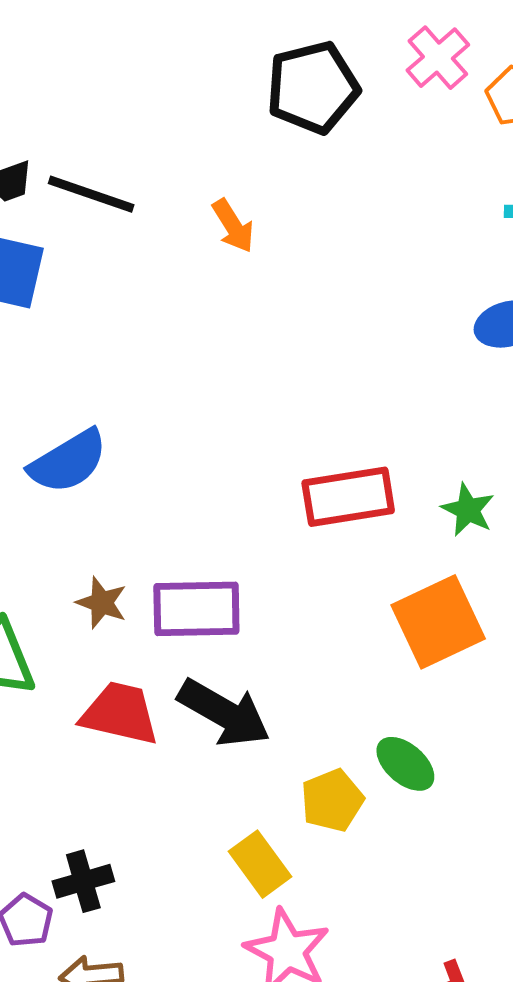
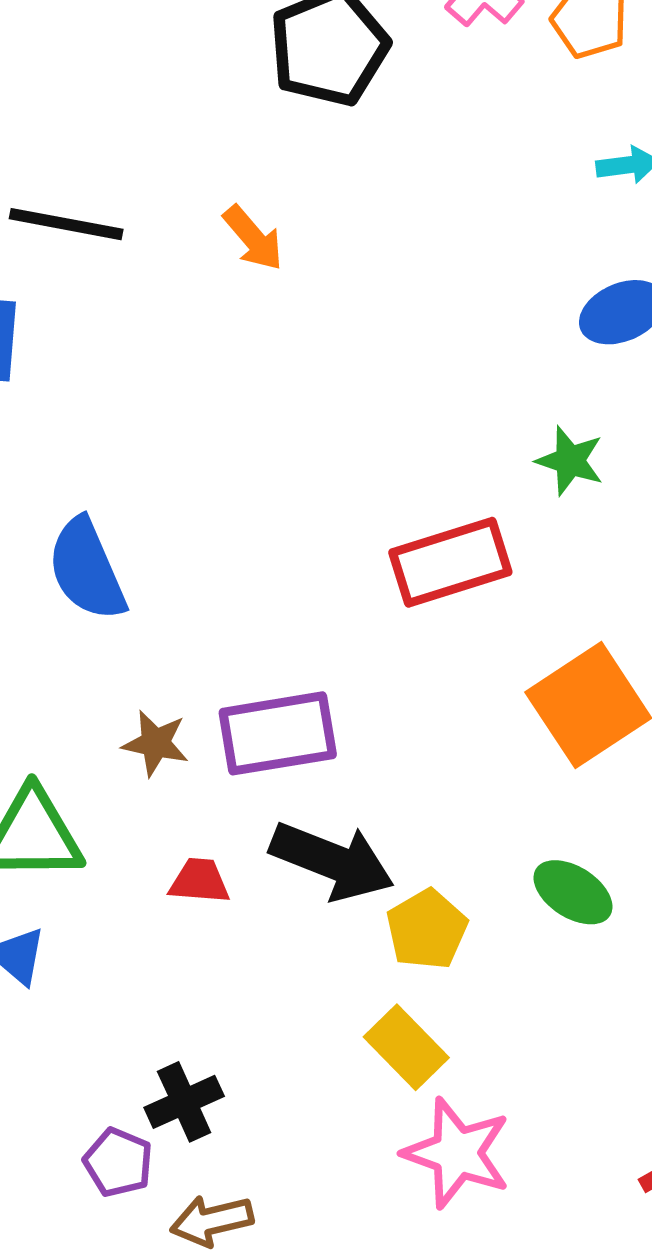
blue semicircle: (68, 462) -> (87, 569), turned 106
green star: (468, 510) -> (570, 461), moved
red trapezoid: (120, 713) -> (200, 881), size x0.6
yellow pentagon: (332, 800) -> (427, 929), moved

